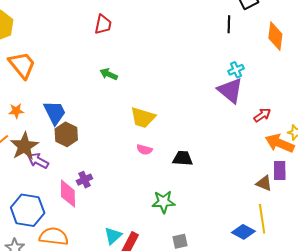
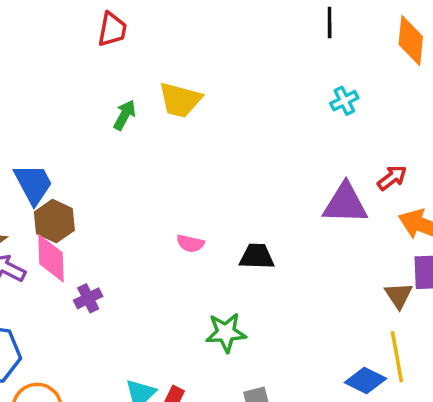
green arrow: (109, 74) -> (125, 115), turned 96
purple triangle: (230, 91) -> (345, 204), moved, turned -36
yellow trapezoid: (143, 118) -> (180, 100), moved
brown triangle: (264, 183) -> (399, 295), turned 36
pink diamond: (68, 194) -> (51, 258), moved

